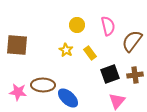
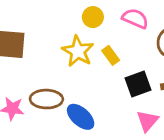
pink semicircle: (108, 26) -> (135, 18), turned -54
yellow star: (66, 50) -> (78, 51), size x1.6

